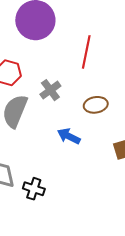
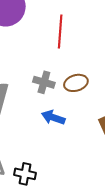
gray cross: (50, 90) -> (44, 82), moved, turned -30

